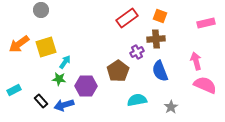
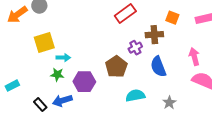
orange square: (160, 16) -> (172, 18), moved
orange arrow: (19, 44) -> (17, 15), moved
cyan arrow: (65, 62) -> (63, 58), turned 56
black rectangle: (41, 101) -> (40, 105), moved

